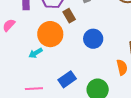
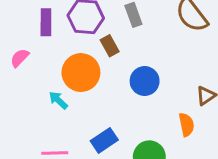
cyan arrow: (36, 53) -> (58, 100), turned 72

